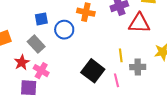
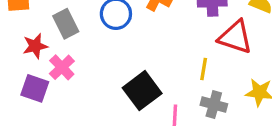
yellow line: (121, 55) -> (204, 69), moved

